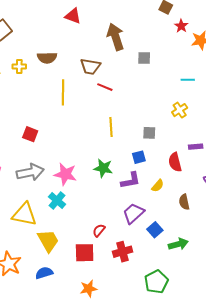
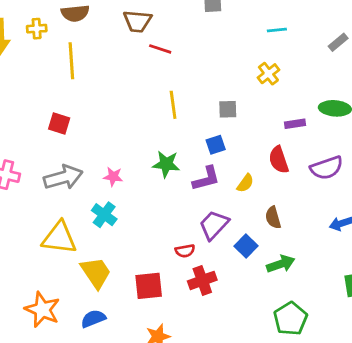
yellow line: (63, 92) -> (71, 61), moved
red semicircle: (175, 162) -> (279, 160), moved
pink star: (65, 174) -> (113, 177), size x0.6
brown semicircle: (184, 202) -> (273, 218), moved
red semicircle: (99, 230) -> (185, 251), moved, turned -136
green pentagon: (156, 282) -> (291, 319), moved

